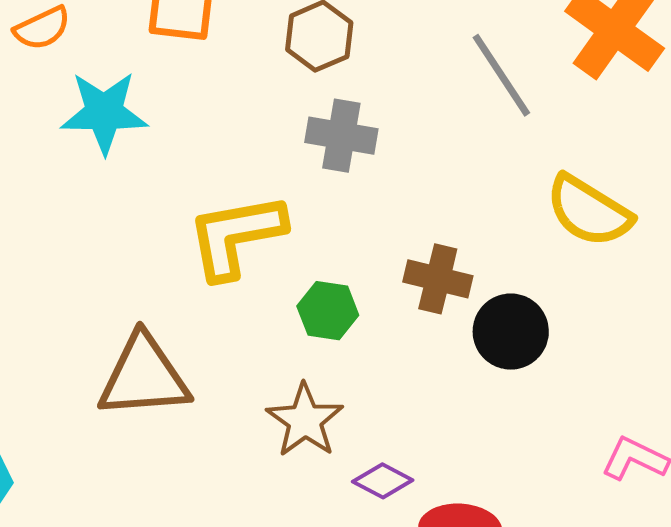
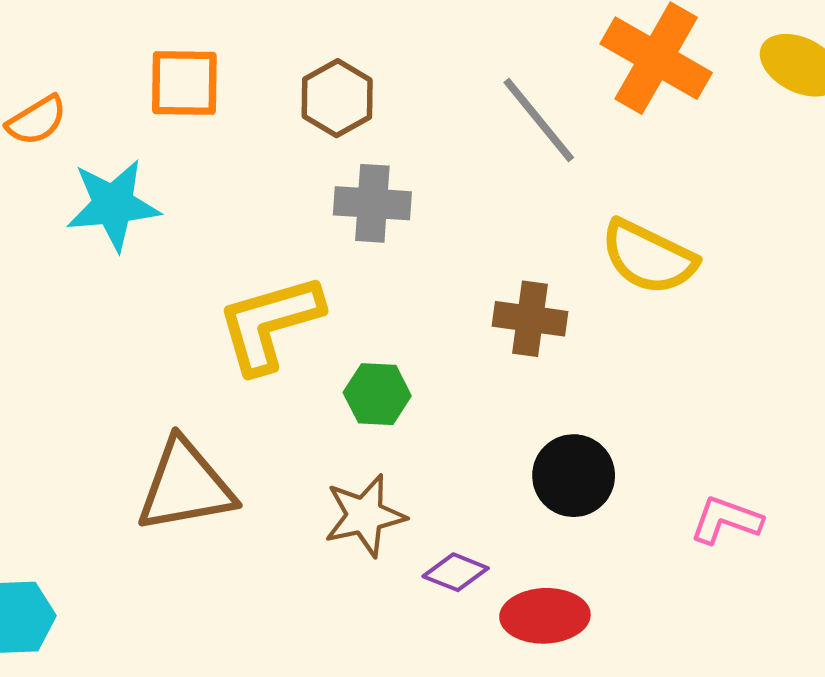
brown cross: (438, 279) -> (530, 319), moved
black circle: (511, 332) -> (574, 476), moved
brown star: (305, 420) -> (365, 516), turned 30

